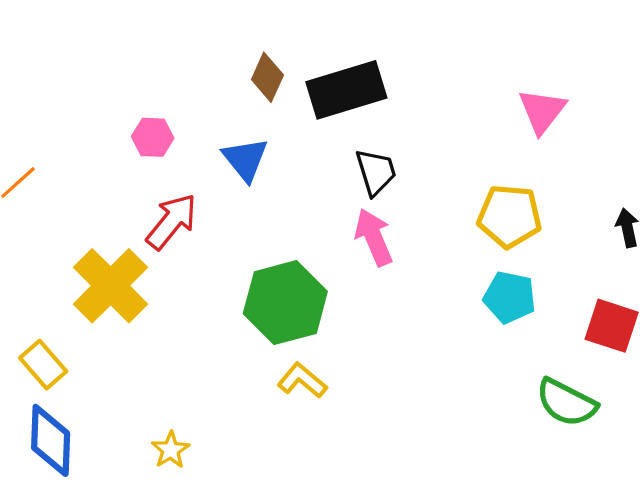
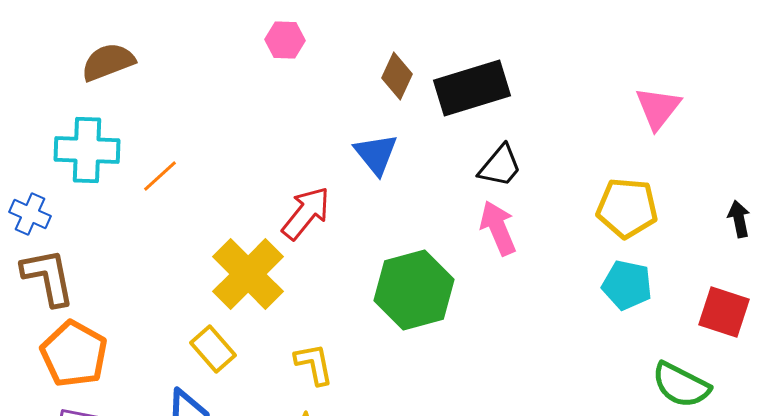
pink hexagon: (153, 137) -> (285, 40), moved
black trapezoid: (376, 172) -> (500, 166), turned 57
yellow rectangle: (43, 365) -> (213, 349), moved
yellow L-shape: (302, 380) -> (314, 364), moved, turned 39

